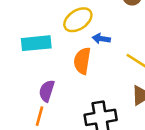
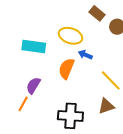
yellow ellipse: (78, 20) -> (71, 36), turned 40

